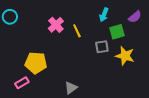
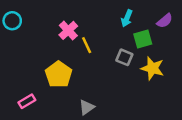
yellow line: (77, 31) -> (87, 45), moved
gray square: (102, 47) -> (124, 57), turned 32
yellow pentagon: (36, 63) -> (59, 74), moved, turned 30

